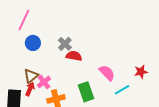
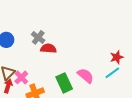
pink semicircle: (107, 73) -> (86, 76), moved
cyan line: (122, 90) -> (112, 73), moved

